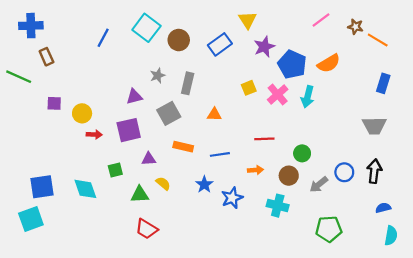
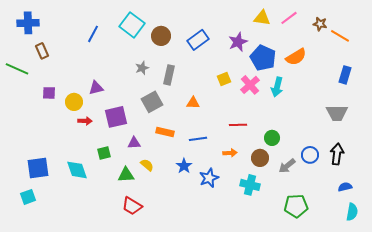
yellow triangle: (248, 20) -> (262, 18), moved, turned -48
purple triangle: (134, 97) -> (96, 88), moved
cyan square: (31, 219) -> (28, 197), size x0.7

